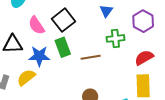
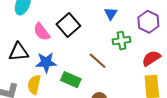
green rectangle: (63, 47) -> (71, 80), moved, turned -42
brown line: (91, 57) -> (98, 61), turned 54
yellow semicircle: (26, 77) -> (34, 85), turned -36

